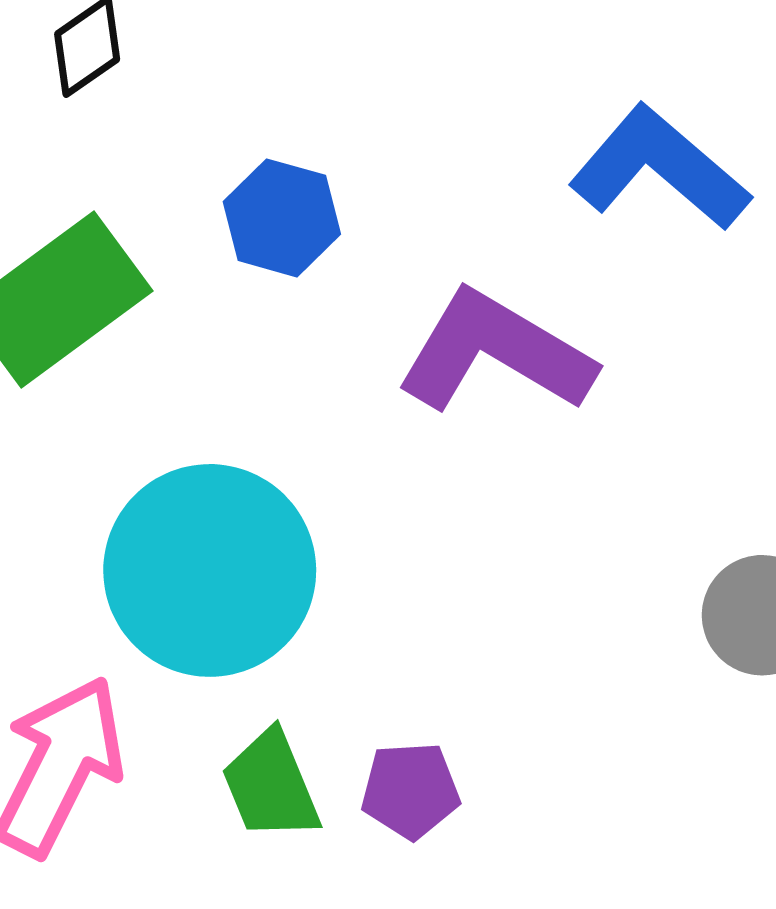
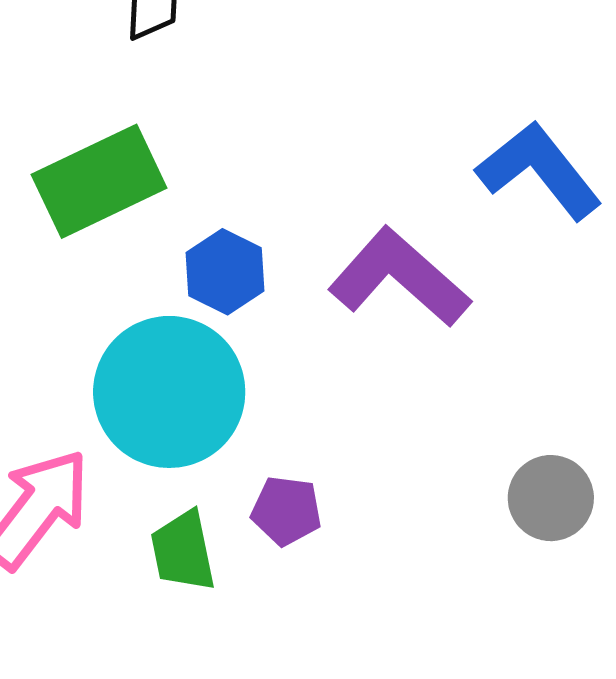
blue hexagon: (282, 218) -> (225, 272), moved
purple pentagon: (410, 790) -> (286, 511), moved

